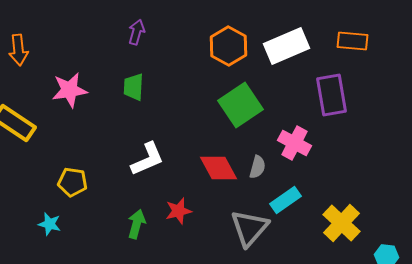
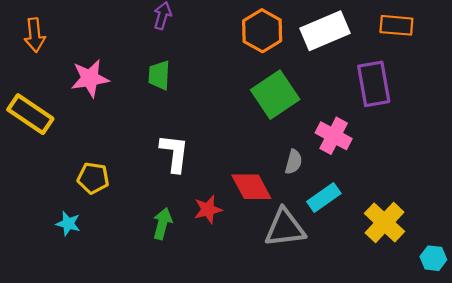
white L-shape: (148, 159) -> (174, 153), turned -60
red diamond: (218, 168) -> (251, 187), moved
gray triangle: (250, 228) -> (285, 228), turned 42

